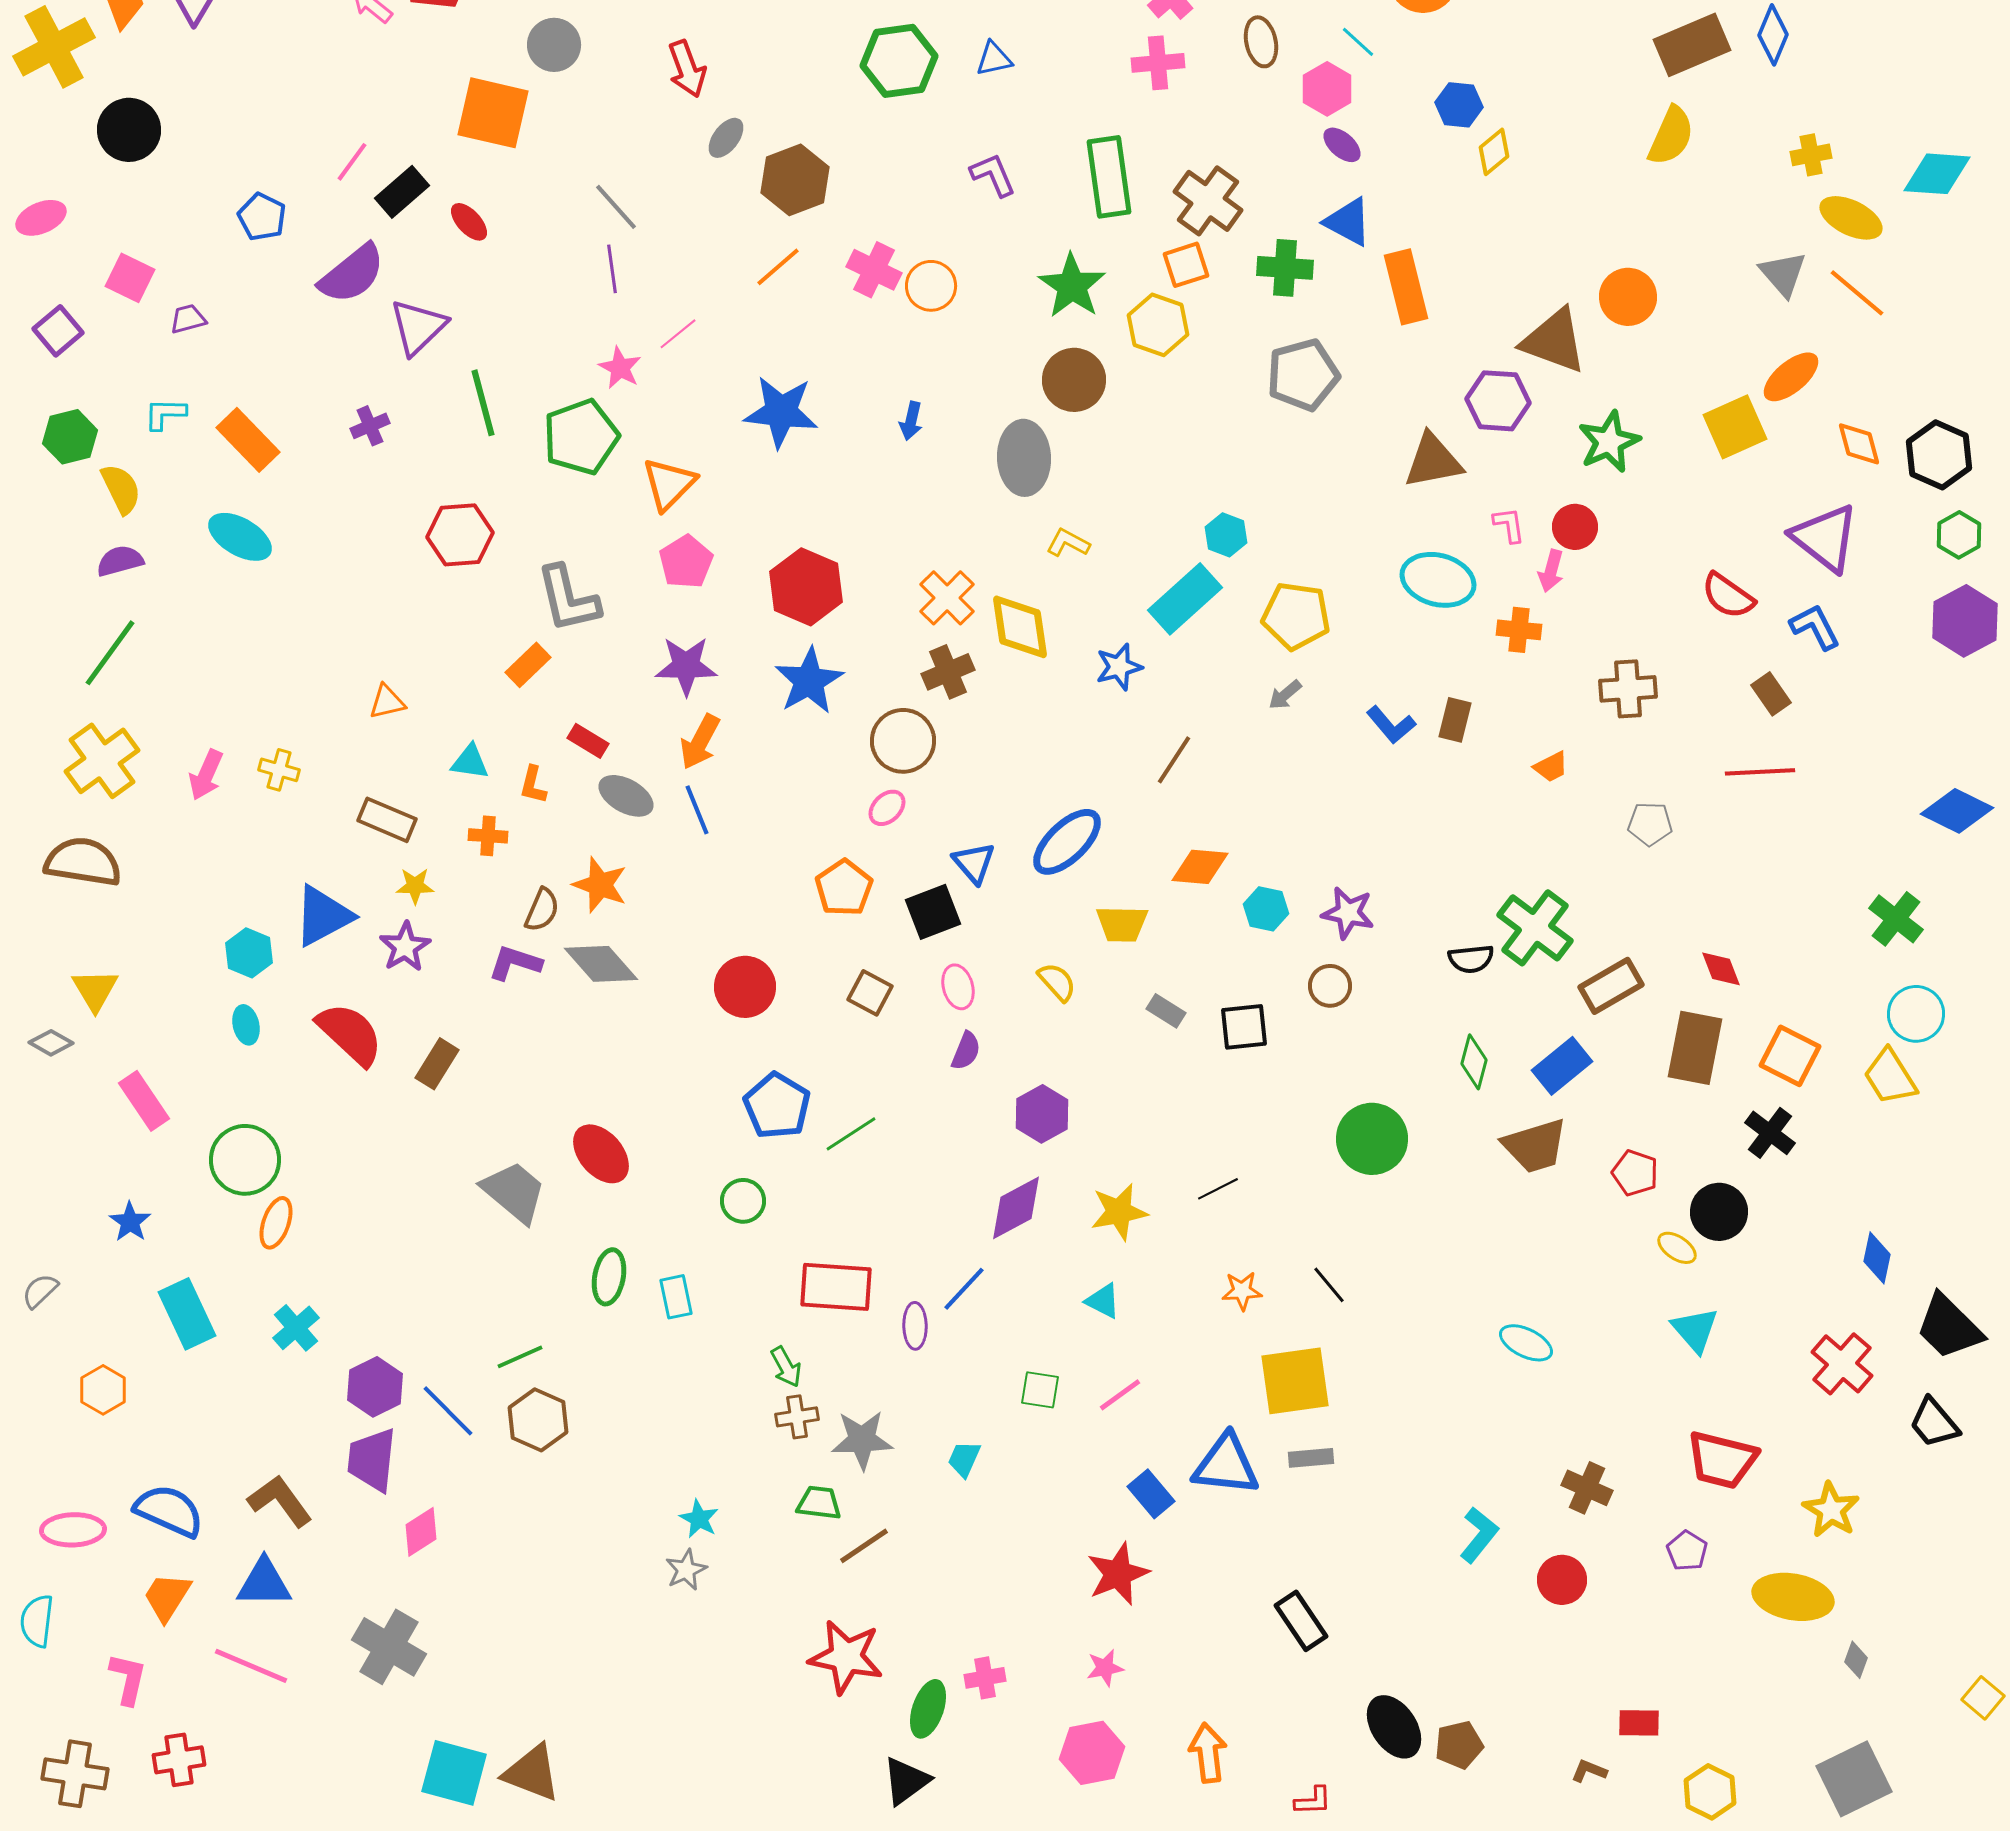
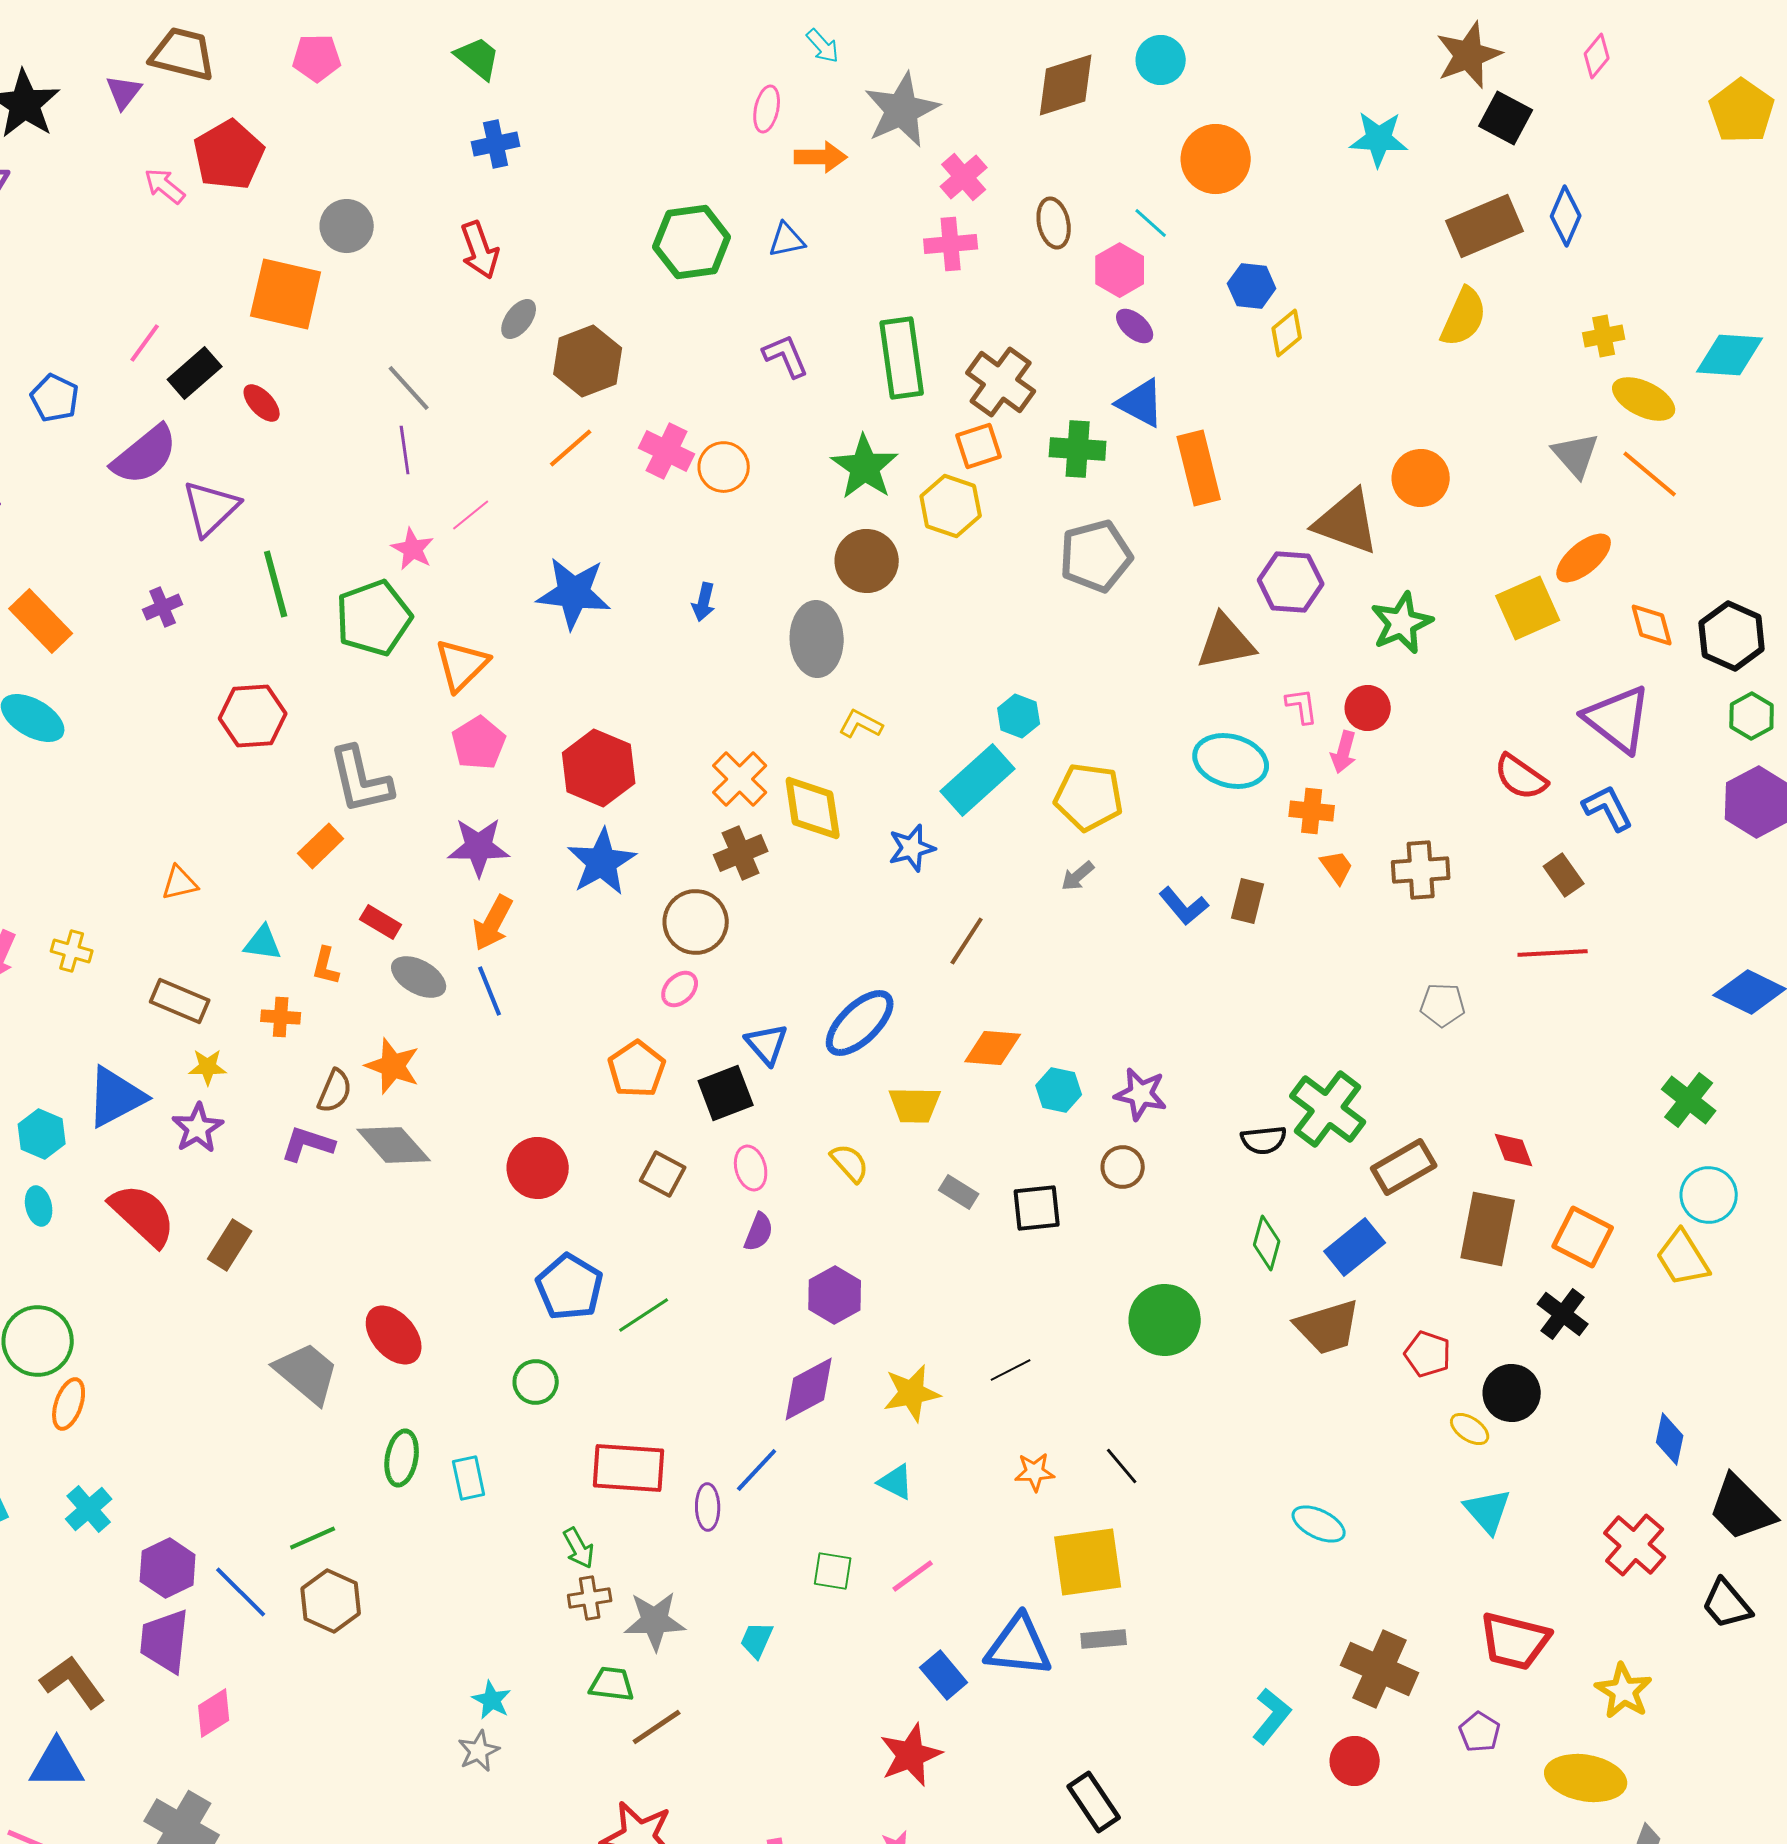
orange trapezoid: (1551, 767) -> (1337, 867), moved, turned -99
brown cross: (1587, 1488) -> (1380, 1669), size x1.5

